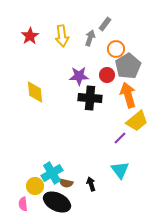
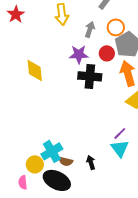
red star: (30, 36) -> (16, 14), moved
gray arrow: (90, 38) -> (90, 29), moved
purple line: (120, 138) -> (120, 133), moved

